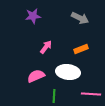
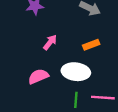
green line: (54, 96) -> (76, 100), moved

